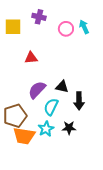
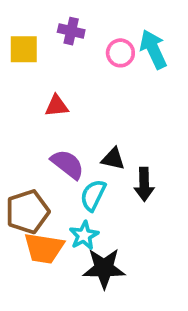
cyan arrow: (84, 27) -> (153, 49), size x1.5
purple semicircle: (37, 90) -> (68, 164), turned 84
black star: (69, 128) -> (104, 268), moved, size x1.6

